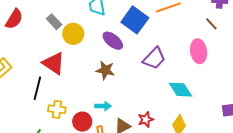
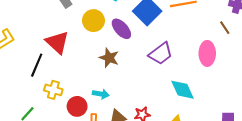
yellow circle: (73, 34) -> (93, 21), moved

